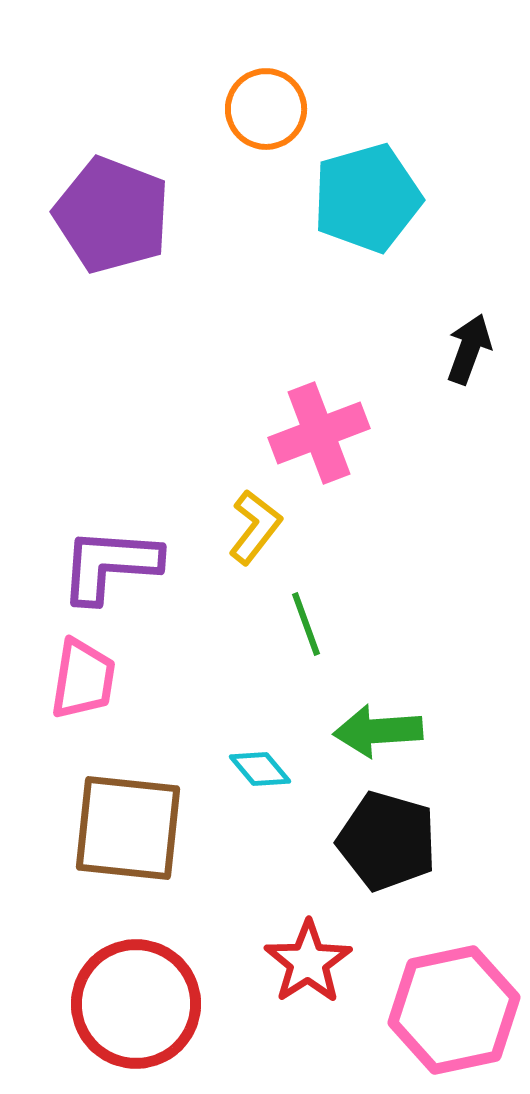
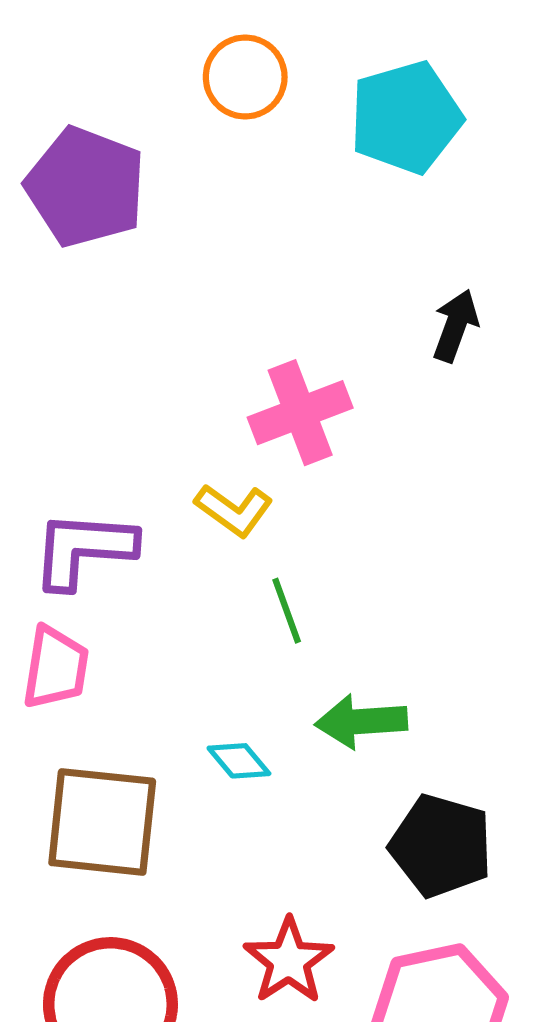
cyan pentagon: (367, 198) -> (406, 117), moved
yellow L-shape: (255, 527) -> (234, 510), turned 88
black pentagon: (387, 841) -> (441, 846), moved

